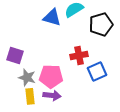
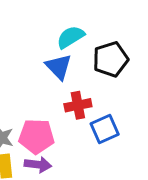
blue triangle: (52, 17) -> (59, 67), moved, turned 30

